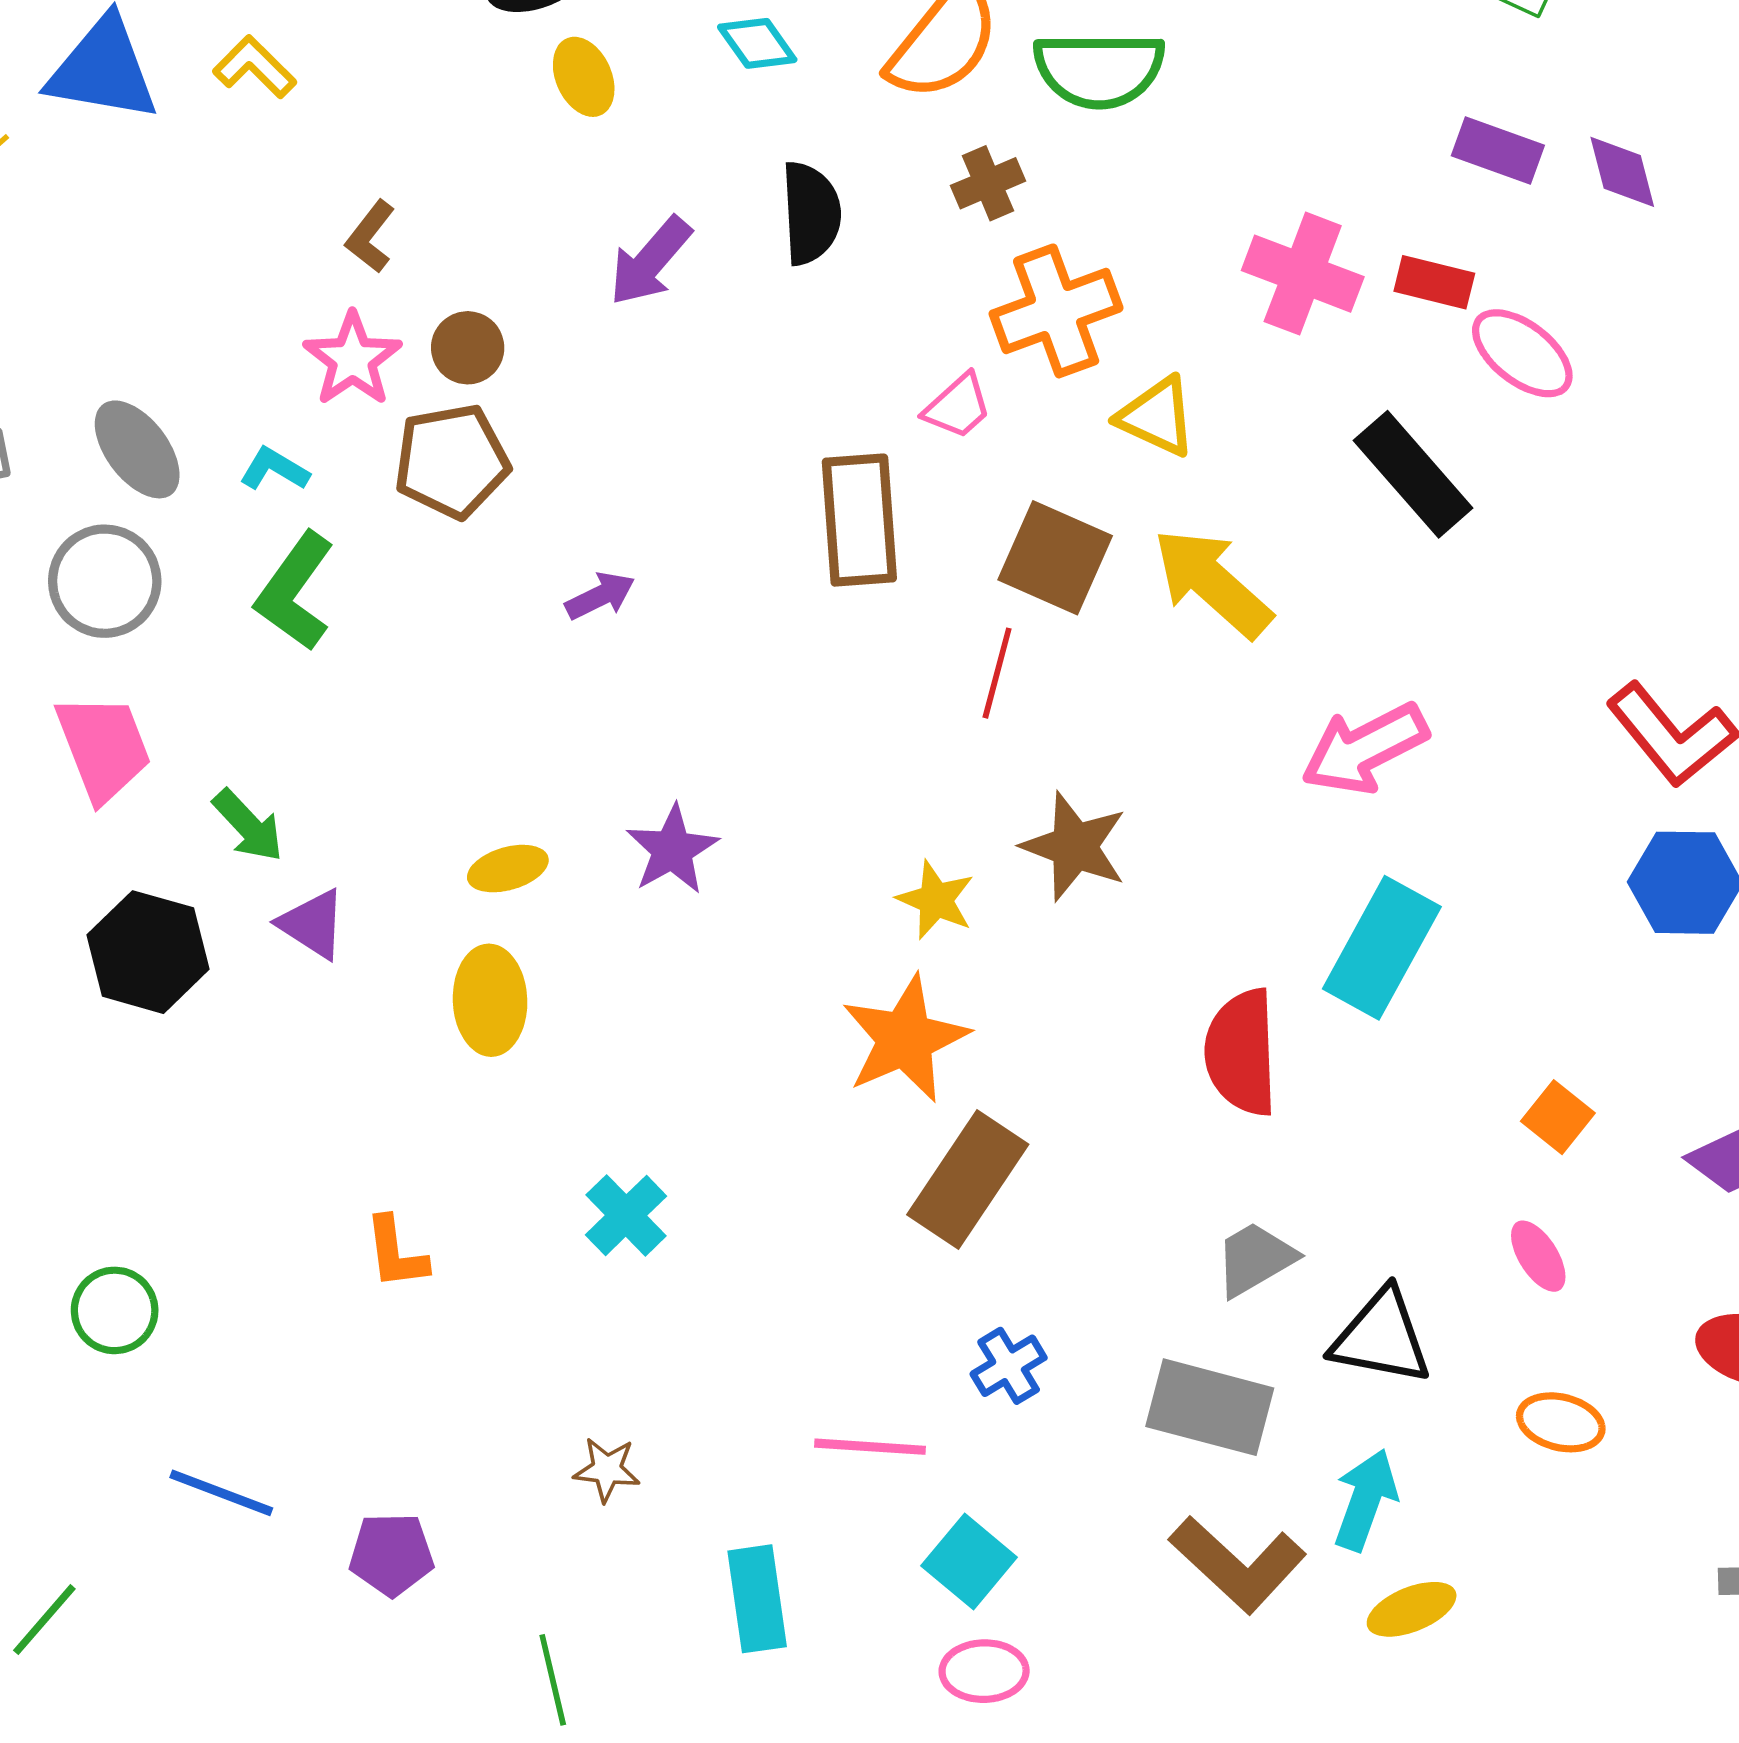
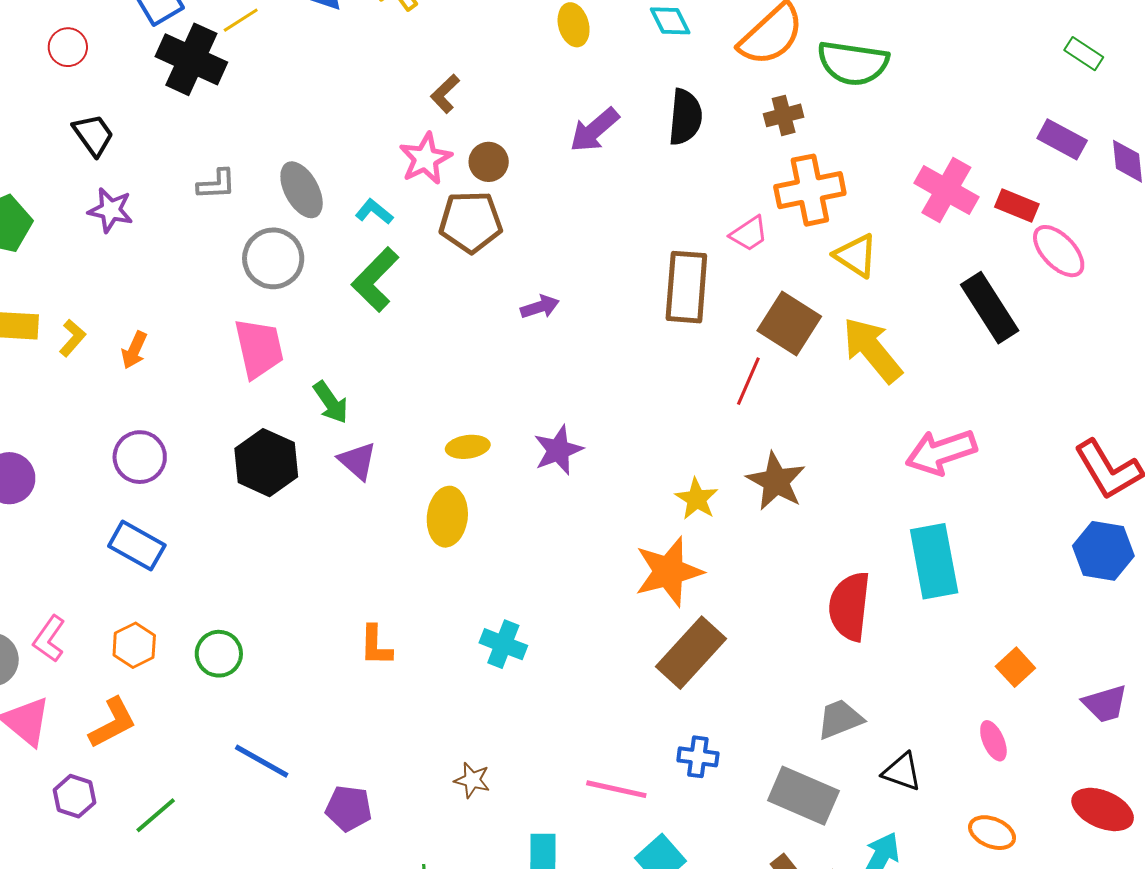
cyan rectangle: (1382, 948) -> (934, 561), turned -48
cyan cross: (626, 1215) -> (503, 644), turned -33
black triangle: (1381, 1337) -> (902, 772), size x0.7
blue cross: (1009, 1366) -> (698, 757), turned 30

